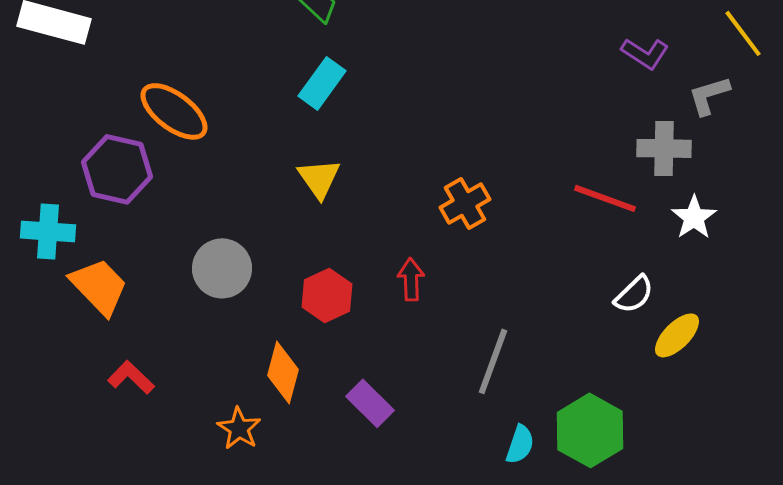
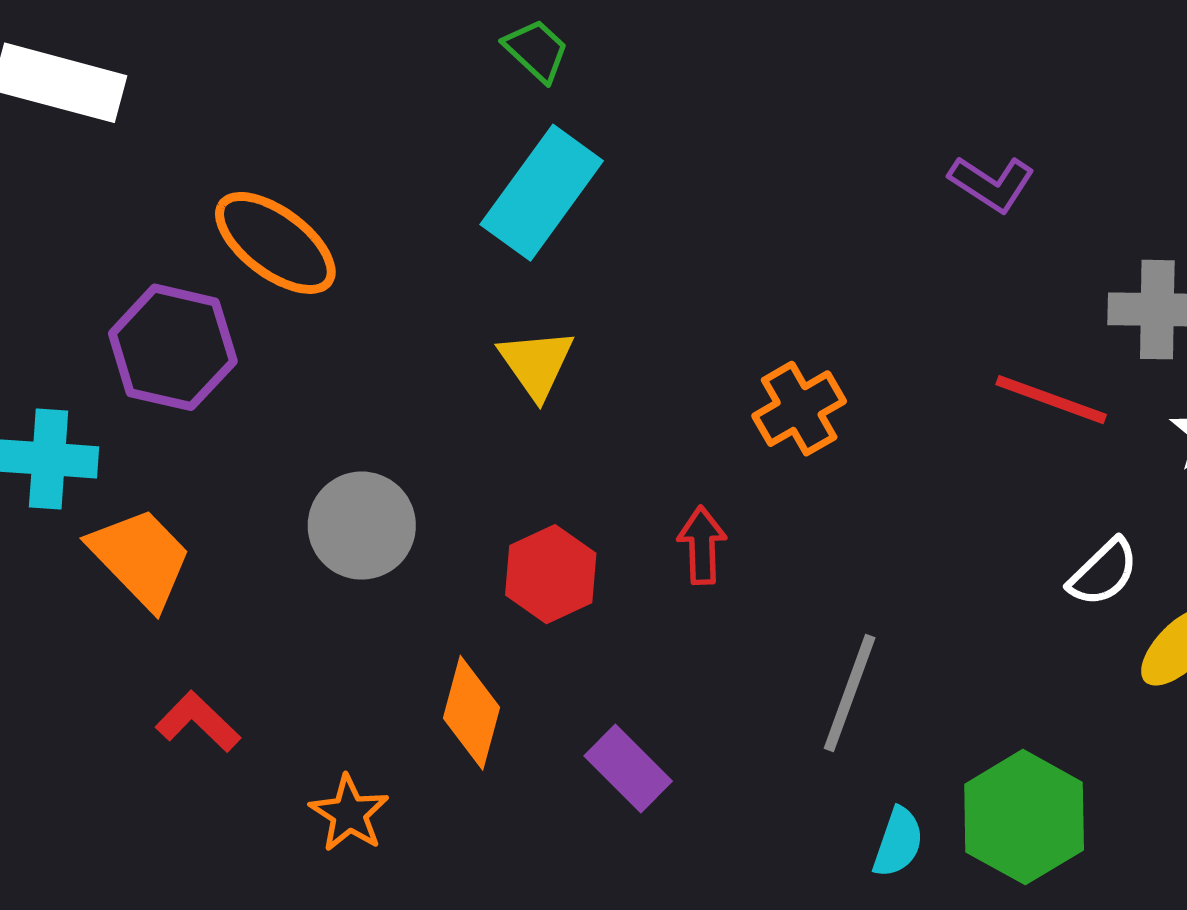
purple L-shape: (645, 53) -> (992, 184), moved
cyan rectangle: (322, 83) -> (542, 193), size x1.4
orange star: (239, 428) -> (349, 814), moved

